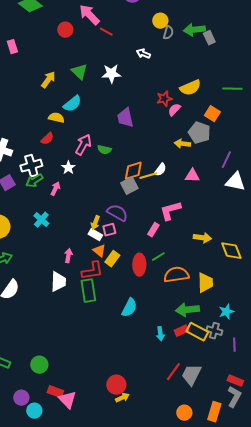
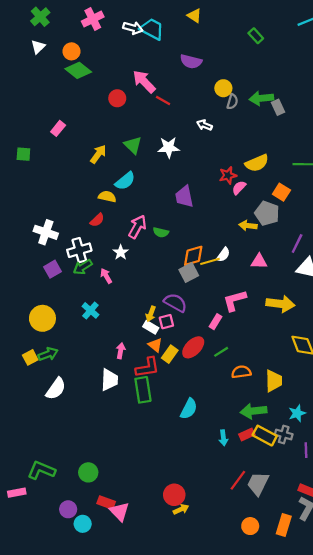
pink rectangle: (12, 47) -> (58, 128), moved, turned 56
pink arrow: (55, 189) -> (106, 276), turned -56
yellow arrow: (202, 238) -> (280, 304), moved, size x1.4
red ellipse: (139, 265) -> (193, 347), moved, turned 45
orange semicircle: (176, 275) -> (241, 372), size x0.7

